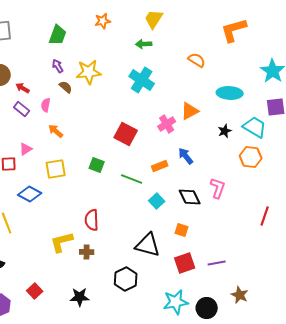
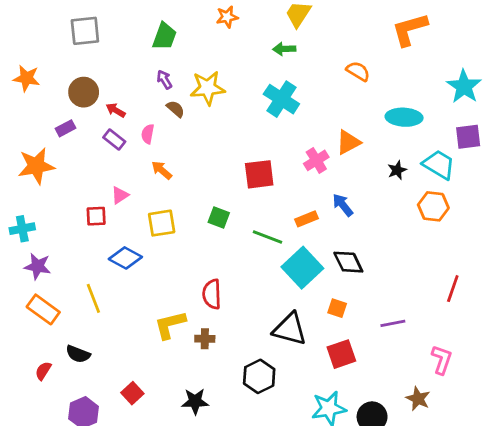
red square: (126, 134) -> (259, 174), turned -35
pink L-shape: (218, 188) -> (442, 360), moved
cyan square: (157, 201) -> (302, 268), size x1.8
purple line: (217, 263) -> (393, 323), moved

